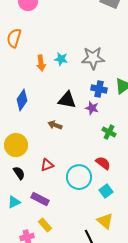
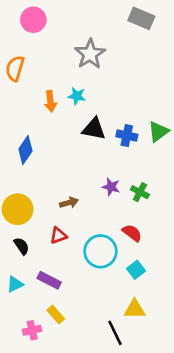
gray star: (93, 58) -> (90, 54), moved, turned -30
black triangle: (67, 100) -> (94, 129), moved
purple star: (92, 108) -> (111, 187), moved
brown arrow: (55, 125) -> (69, 203), moved, turned 144
yellow triangle: (105, 221) -> (135, 309), turned -42

